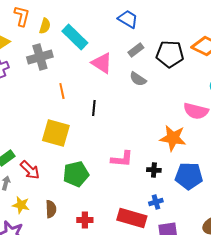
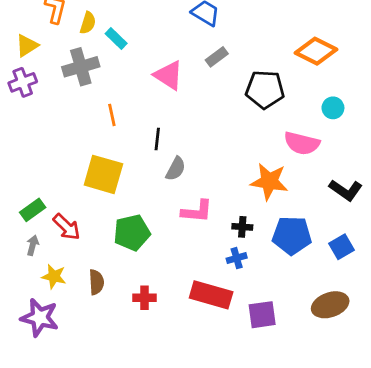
cyan rectangle: (75, 37) -> (116, 38), moved, size x0.6
black pentagon: (170, 54) -> (265, 89), moved
gray semicircle: (138, 79) -> (176, 169), moved, turned -96
blue cross: (156, 202) -> (237, 258), moved

